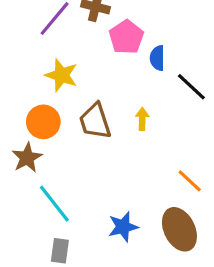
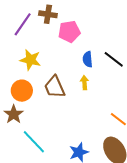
pink pentagon: (126, 37) -> (69, 32), turned 30
blue semicircle: (157, 58) -> (88, 59), moved

